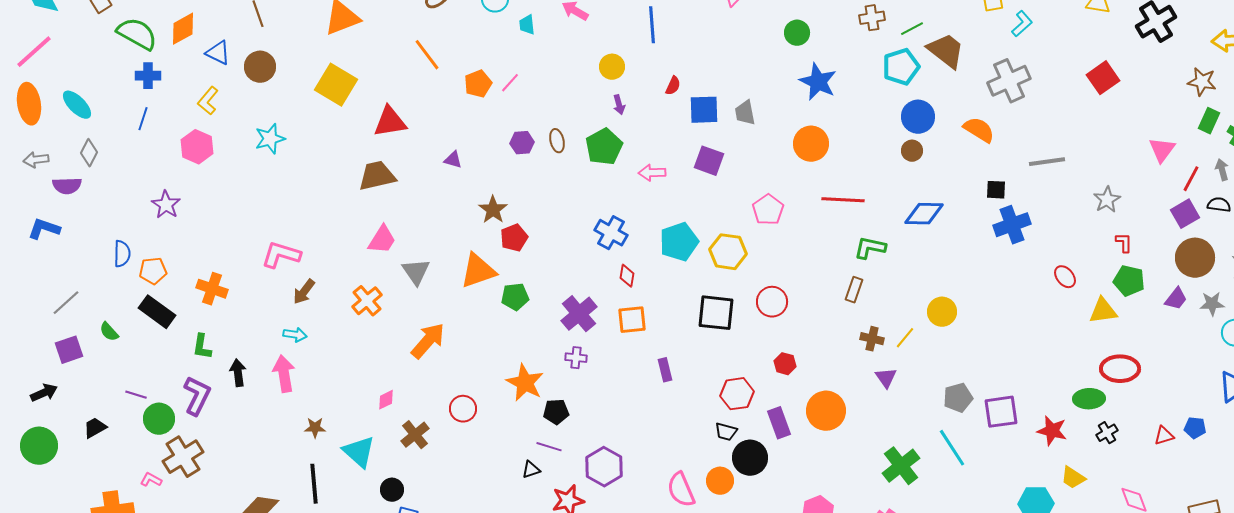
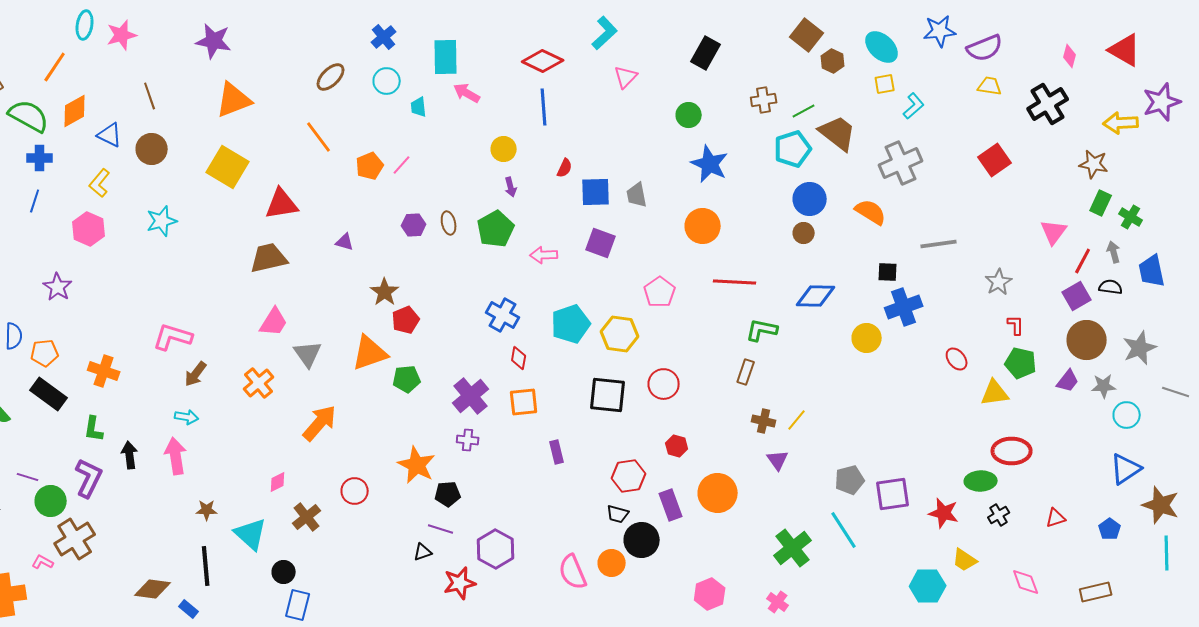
yellow circle: (942, 312) -> (867, 338), moved
blue pentagon: (1195, 428) -> (1110, 529), moved, turned 30

